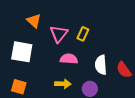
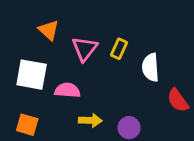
pink semicircle: (69, 59) -> (67, 90), moved
white semicircle: (101, 65) -> (151, 67), moved

